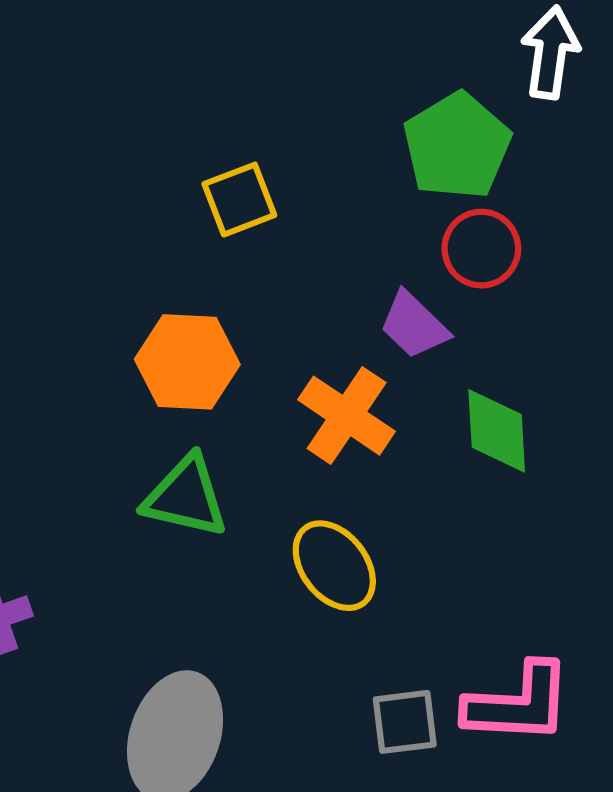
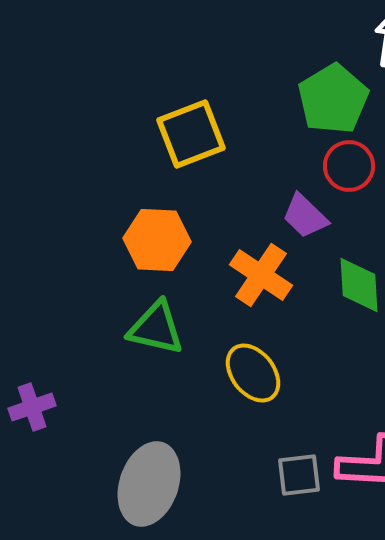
yellow square: (239, 200) -> (191, 134), size x1.4

